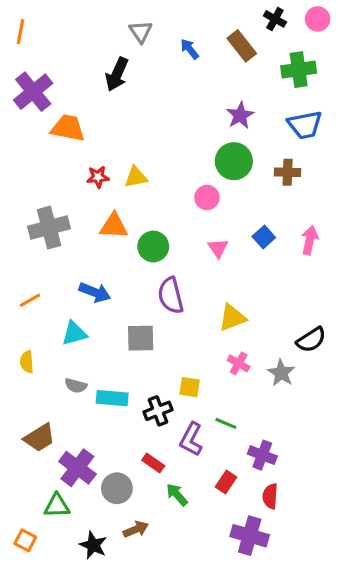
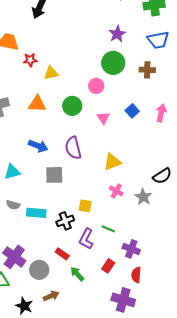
red star: (98, 177) -> (30, 60), moved
green circle: (153, 246) -> (72, 106), moved
blue arrow: (95, 292) -> (38, 146), moved

